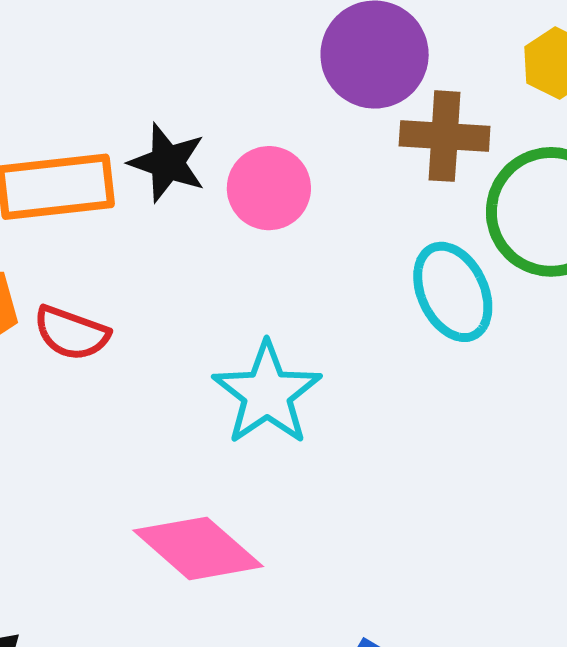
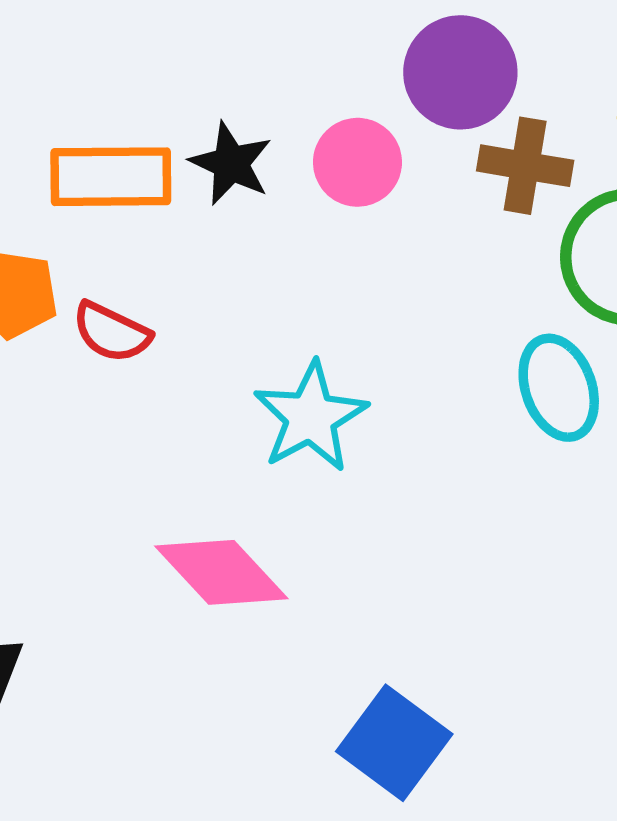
pink circle: (269, 188) -> (357, 162), moved
cyan ellipse: (453, 292) -> (559, 388), moved

